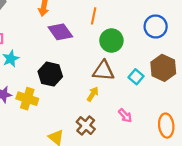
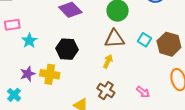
brown hexagon: (163, 68) -> (169, 44), moved
pink arrow: (125, 116) -> (143, 92), moved

